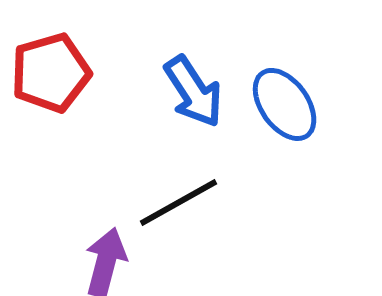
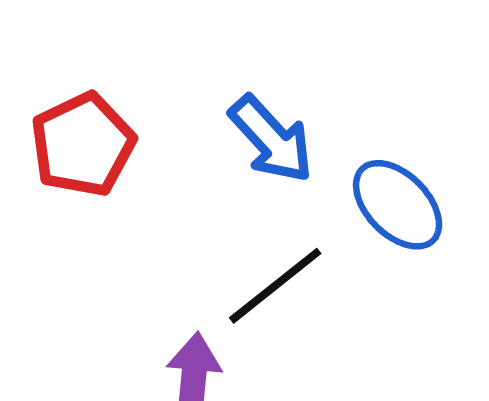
blue ellipse: (285, 104) -> (398, 205), moved

